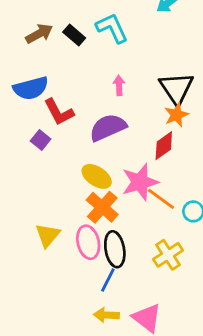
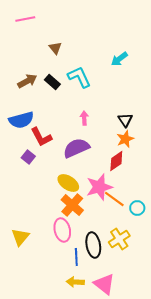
black triangle: (176, 88) -> (125, 120), size x0.6
yellow triangle: (48, 235) -> (20, 237), moved
black ellipse: (115, 249) -> (93, 245), moved
blue line: (108, 280) -> (76, 257), turned -30

